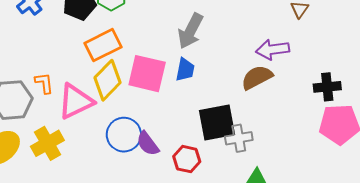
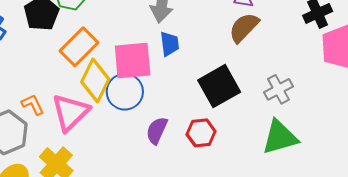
blue circle: (124, 135) -> (125, 92), moved
gray cross: (239, 138) -> (278, 89), moved
purple semicircle: (148, 144) -> (157, 130), turned 80

